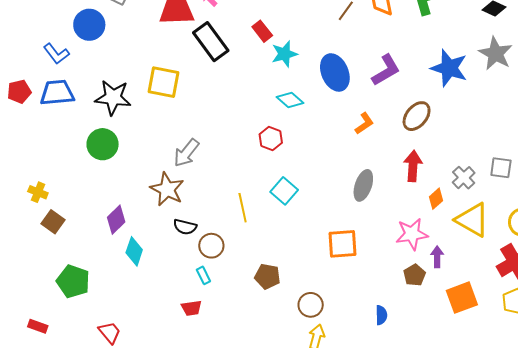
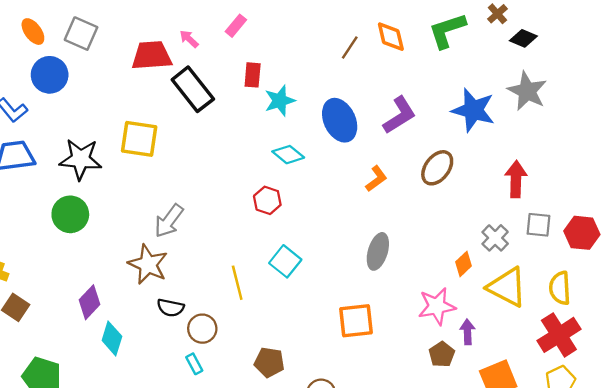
red rectangle: (262, 31) -> (253, 75), turned 45
red arrow: (413, 166) -> (516, 179), moved

